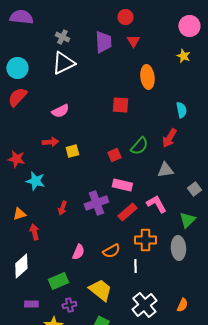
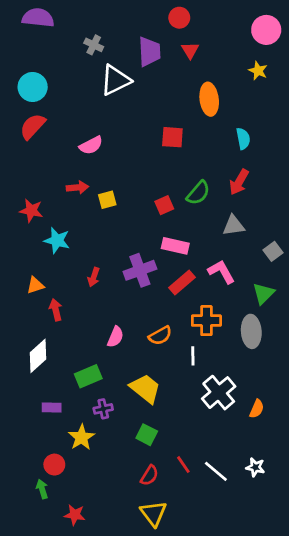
white triangle: (63, 63) -> (115, 80), moved
cyan semicircle: (181, 110) -> (243, 139), moved
white cross: (144, 305) -> (219, 393), moved

